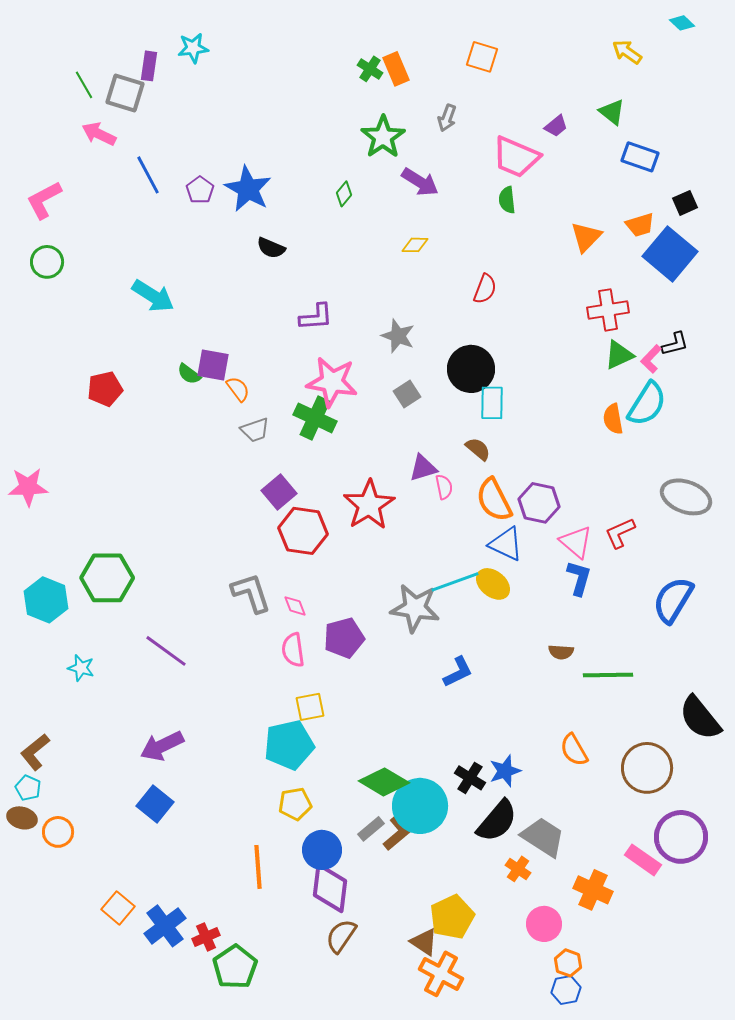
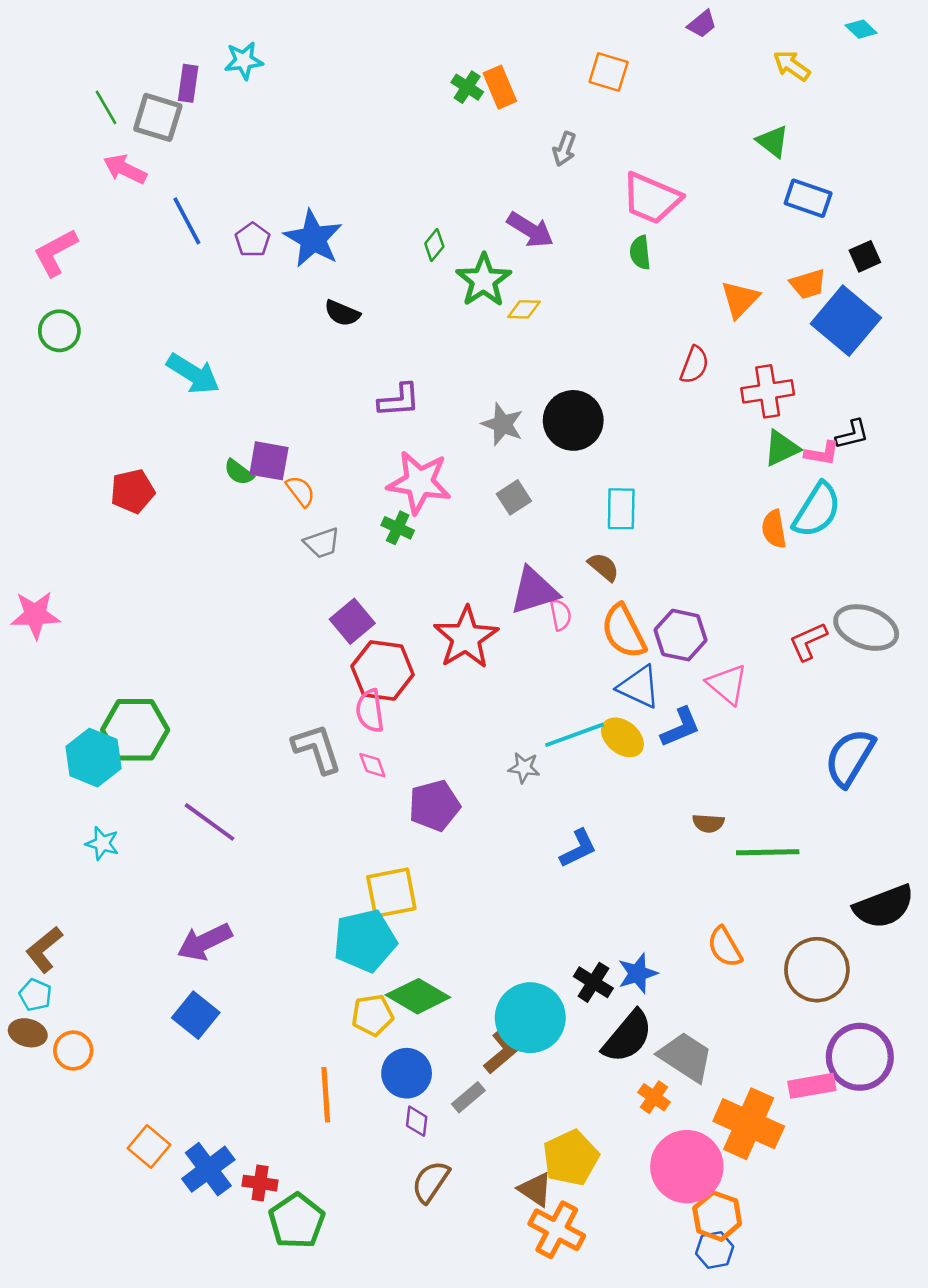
purple trapezoid: (556, 126) -> (702, 24), moved
green star: (383, 137) -> (484, 280), moved
red semicircle: (485, 289) -> (694, 365), moved
pink L-shape: (651, 359) -> (822, 453), turned -124
black circle: (471, 369) -> (573, 420), moved
green cross: (315, 418) -> (398, 528), size x0.6
purple triangle: (423, 468) -> (534, 591), size x1.4
red L-shape: (620, 533) -> (808, 641), moved
blue L-shape: (579, 578) -> (681, 727), moved, turned 51
cyan hexagon: (46, 600) -> (93, 758), moved
gray star: (415, 608) -> (524, 768), size x0.5
pink semicircle: (293, 650) -> (370, 711), moved
yellow square: (310, 707) -> (391, 893), size x1.4
black semicircle: (700, 718) -> (884, 907), turned -72
green diamond: (384, 782) -> (418, 996), moved
gray rectangle: (371, 829) -> (468, 1097), moved
pink rectangle: (643, 860) -> (812, 1086), turned -45
purple diamond: (330, 888) -> (417, 1121), size x0.5
orange cross: (593, 890) -> (749, 1124), size x1.4
pink circle: (544, 924) -> (687, 1167), size x1.6
red cross: (206, 937) -> (260, 1183), turned 32
orange hexagon: (568, 963) -> (717, 1216), size x1.4

